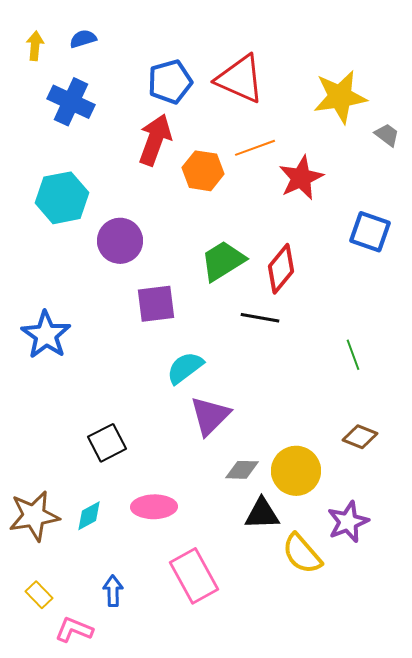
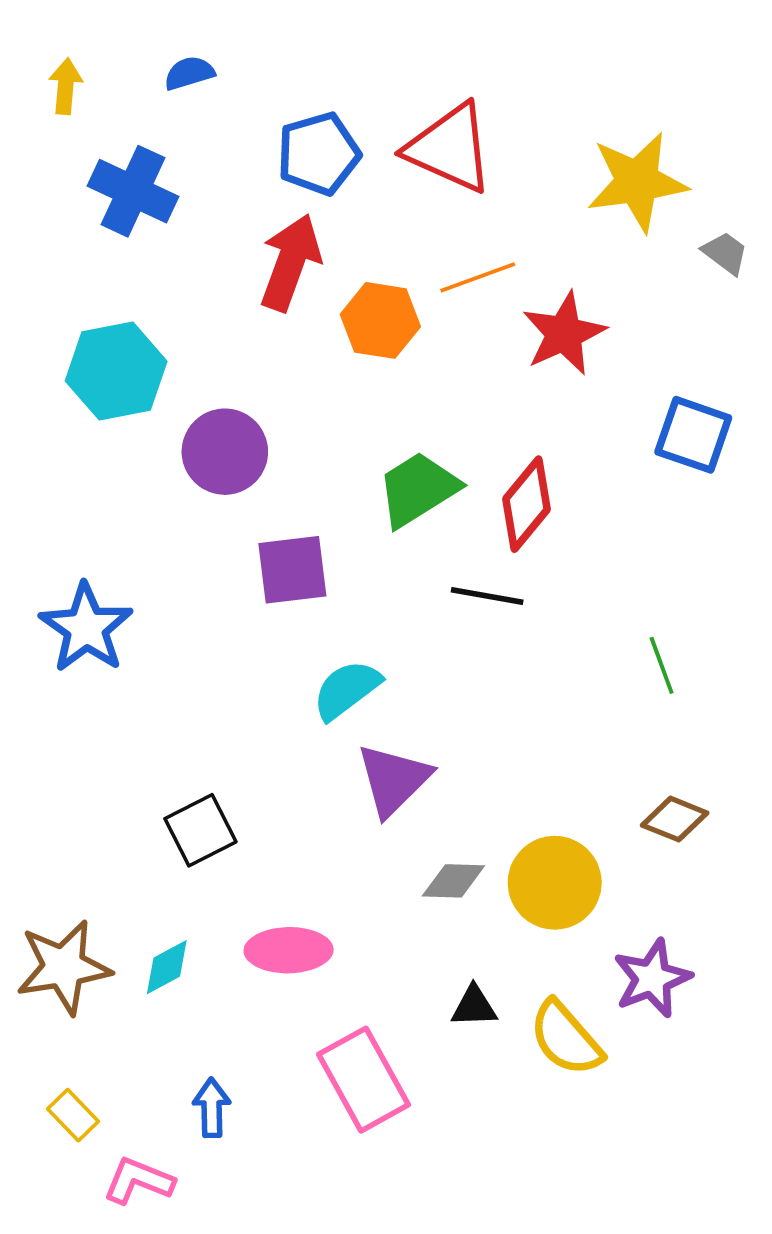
blue semicircle: (83, 39) -> (189, 73), moved
black triangle: (262, 514) -> (474, 1006), moved, size x0.7

